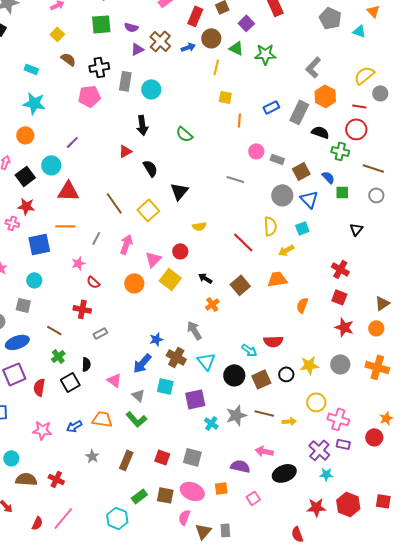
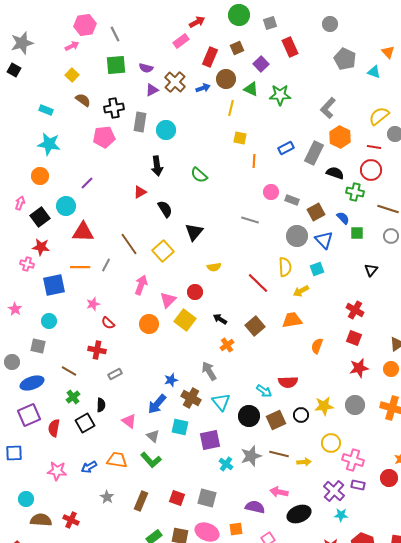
gray line: (96, 238) -> (106, 265), moved
red star: (344, 327) -> (359, 368), turned -30

